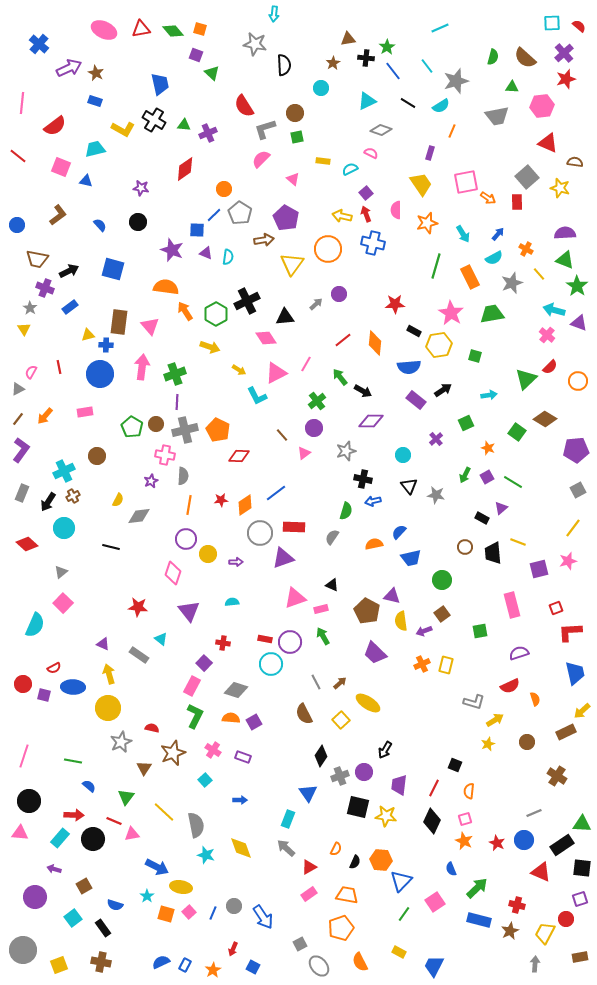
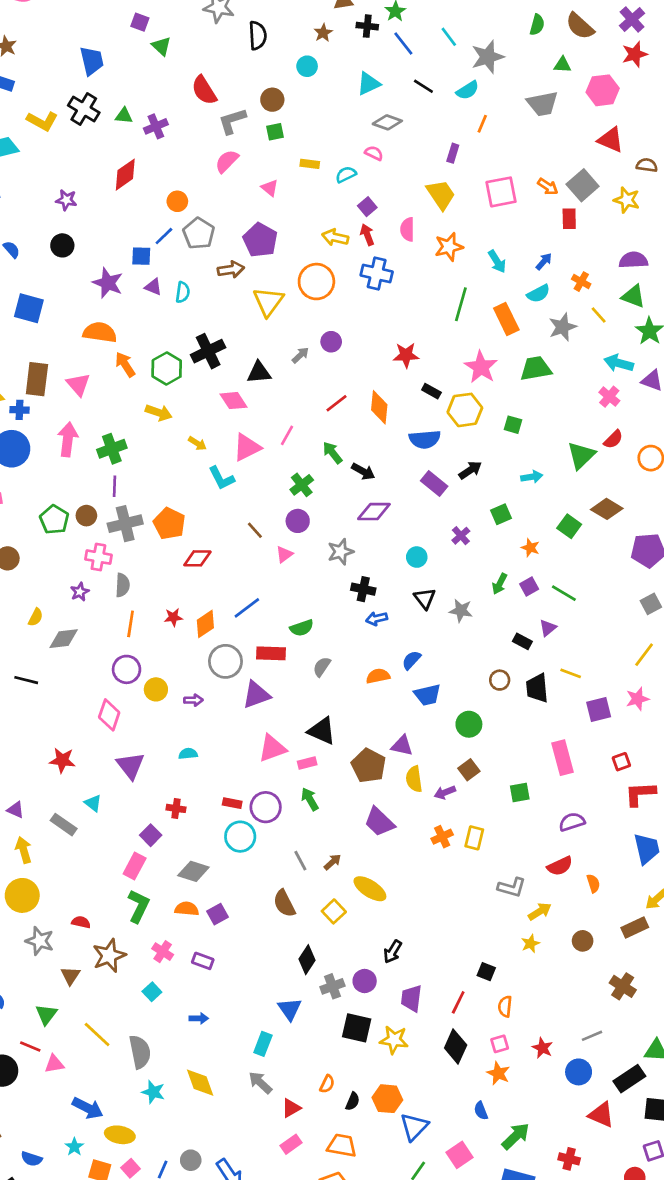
orange arrow: (488, 198) -> (548, 187), moved
green semicircle: (346, 511) -> (302, 628), moved, turned 54
black triangle: (332, 585) -> (322, 731), size x1.6
gray star: (121, 742) -> (40, 941), turned -30
red star: (497, 843) -> (542, 1048), moved

